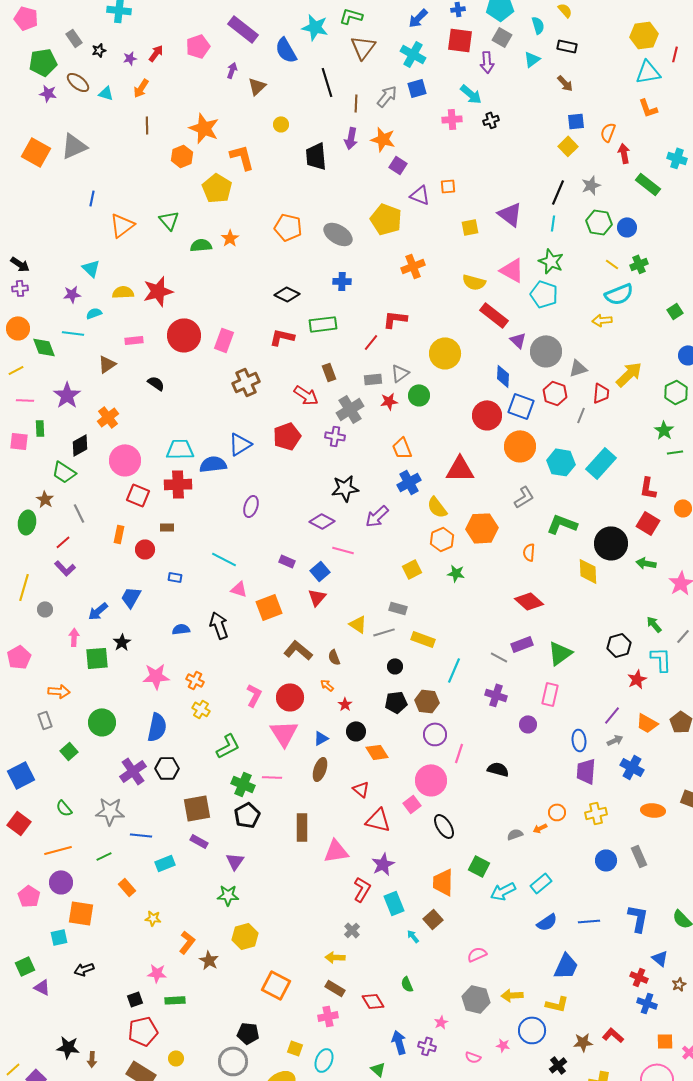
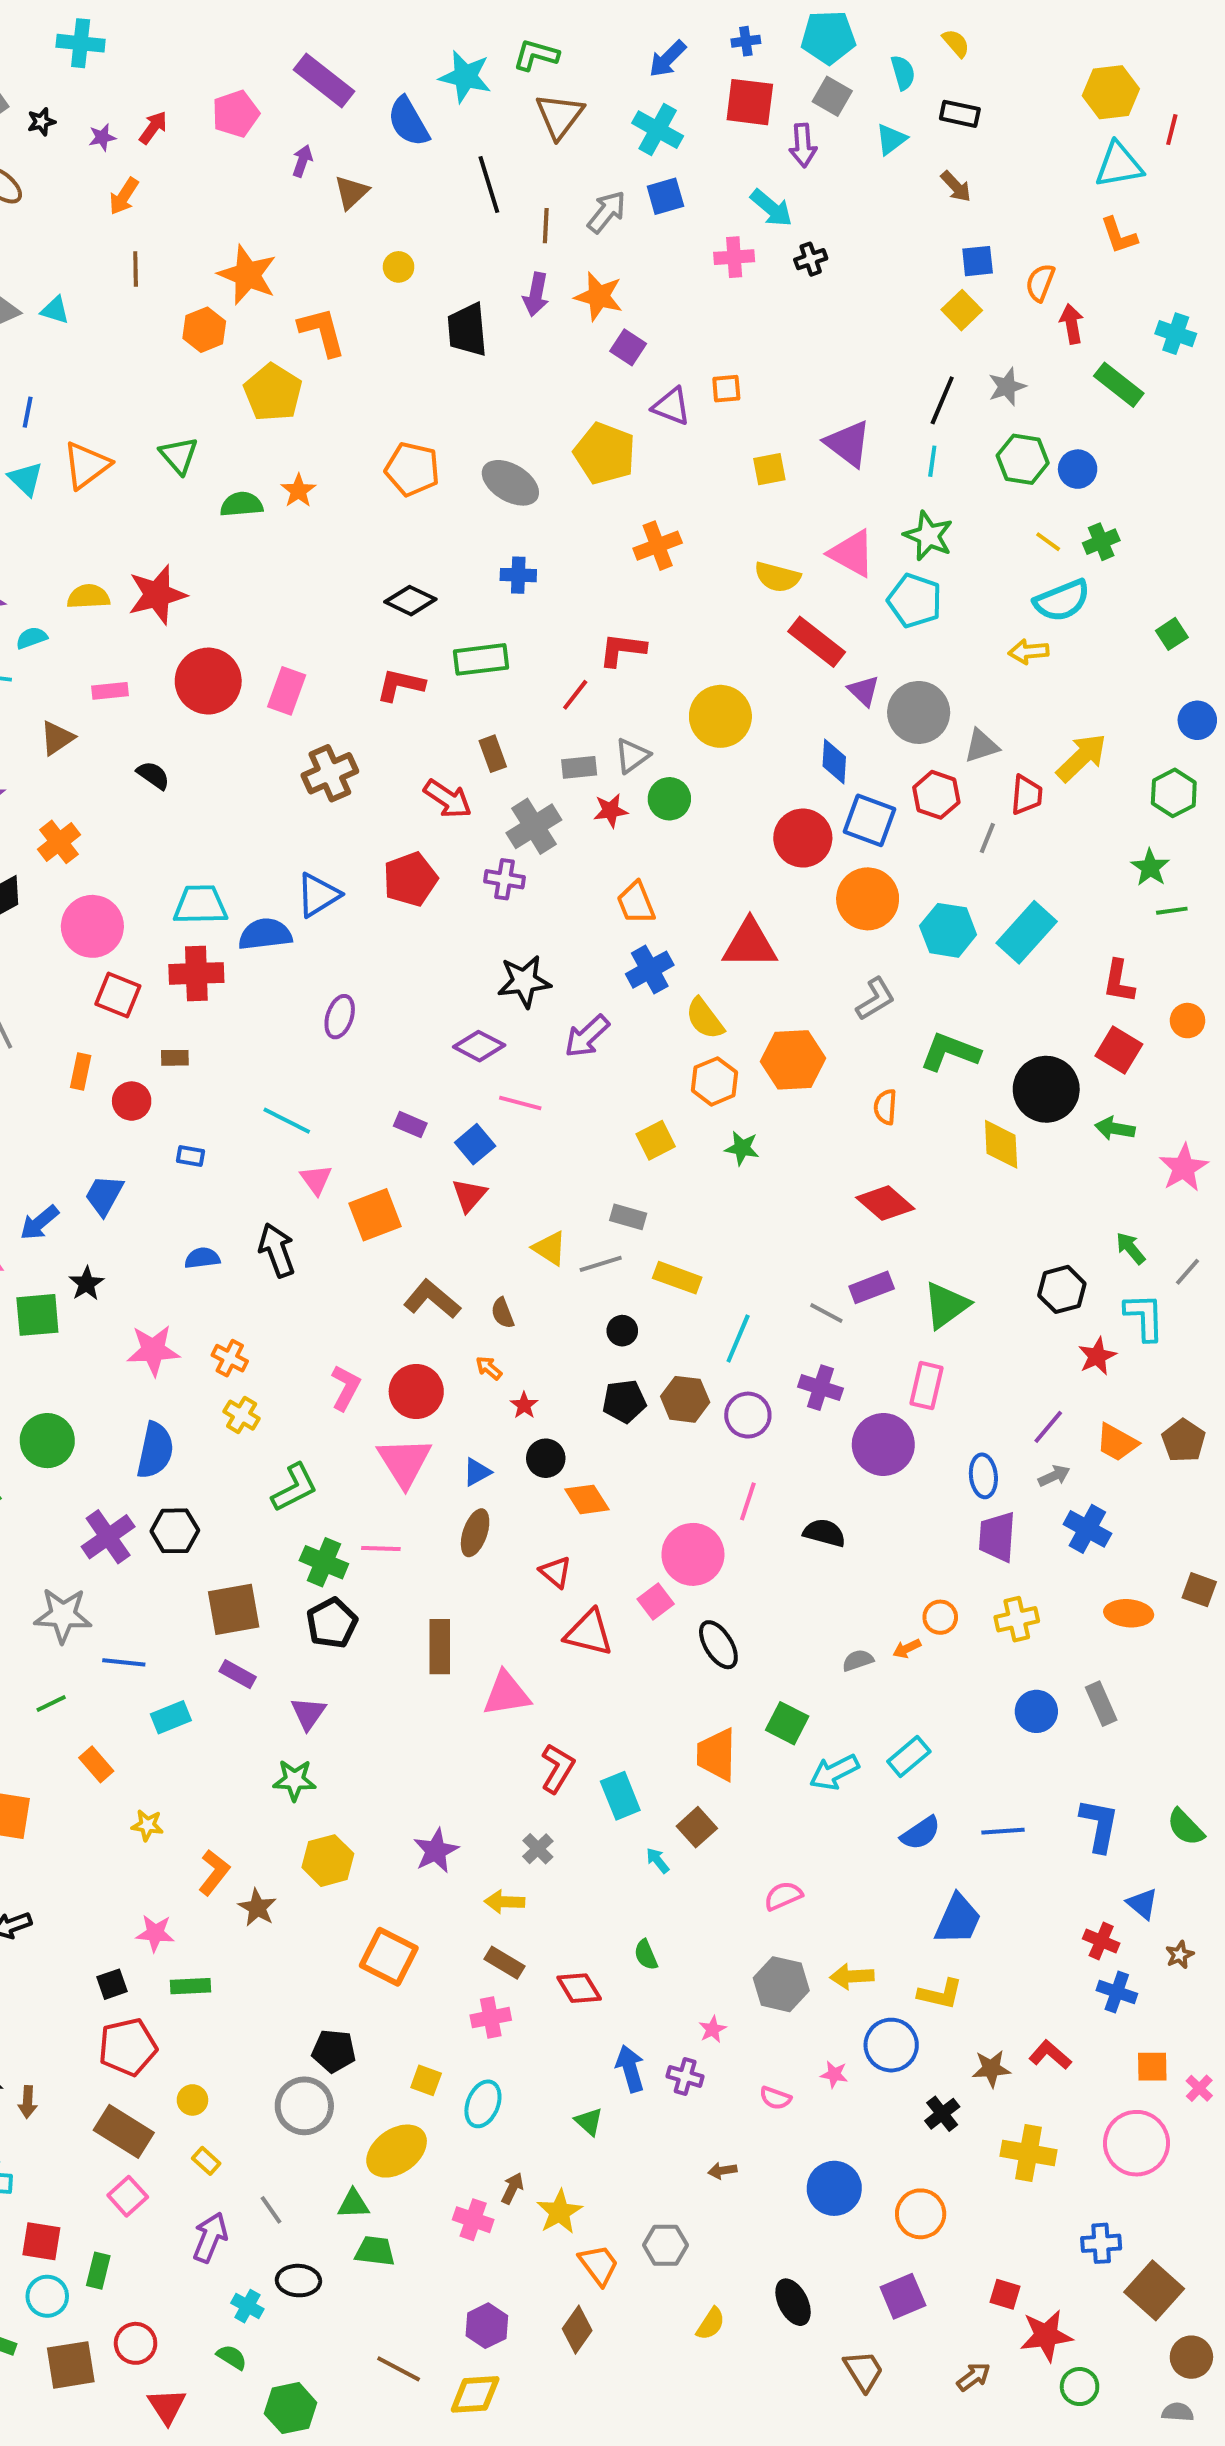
cyan triangle: (106, 93) -> (55, 310), moved
cyan triangle: (91, 268) -> (26, 479), moved
pink triangle: (239, 589) -> (316, 1180), turned 36
purple circle: (528, 724) -> (883, 1444), size x1.8
purple circle: (435, 734) -> (748, 1415), moved
purple star: (383, 864) -> (436, 1851), moved

